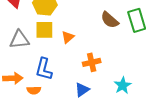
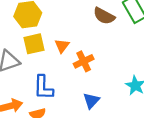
orange cross: (92, 62) -> (84, 61), moved

